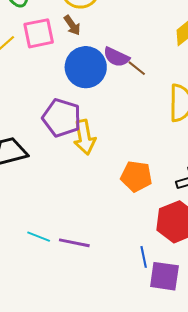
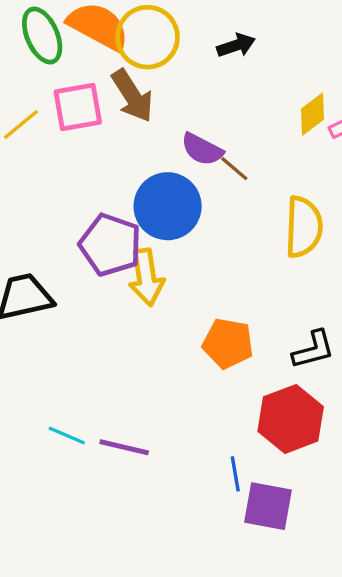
brown arrow: (72, 25) -> (132, 96), size x1.6
blue circle: (86, 67) -> (168, 206), moved

